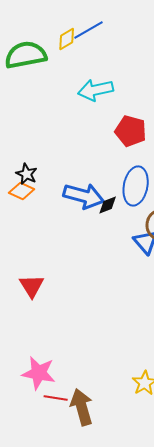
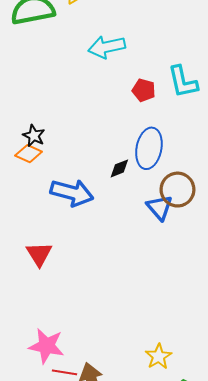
red pentagon: (131, 131) -> (144, 90), size x0.7
blue arrow: (84, 196) -> (72, 193), moved

